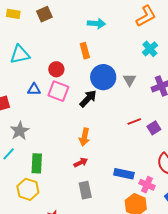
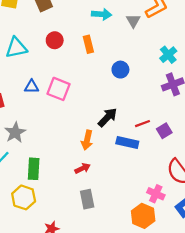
cyan cross: (150, 49) -> (168, 55), moved
red circle: (56, 69) -> (55, 40), moved
blue circle: (103, 77) -> (120, 70), moved, size x0.6
gray triangle: (130, 80) -> (133, 21), moved
black arrow: (88, 99) -> (107, 117), moved
blue rectangle: (124, 174) -> (127, 143), moved

